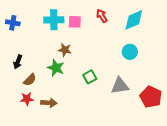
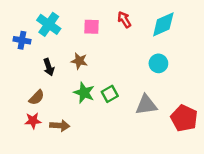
cyan cross: (54, 20) -> (49, 24), moved, turned 36
blue cross: (13, 23) -> (22, 40), moved
black arrow: (18, 62) -> (49, 67), moved, turned -40
green star: (56, 68) -> (84, 93), moved

